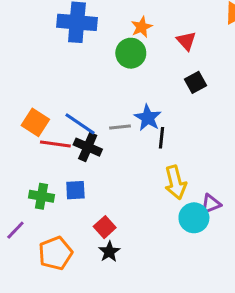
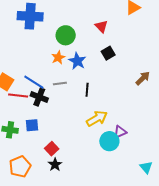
orange star: (142, 27) -> (58, 57), moved
blue star: (148, 118) -> (77, 61), moved
yellow arrow: (175, 182) -> (97, 119), turned -105

